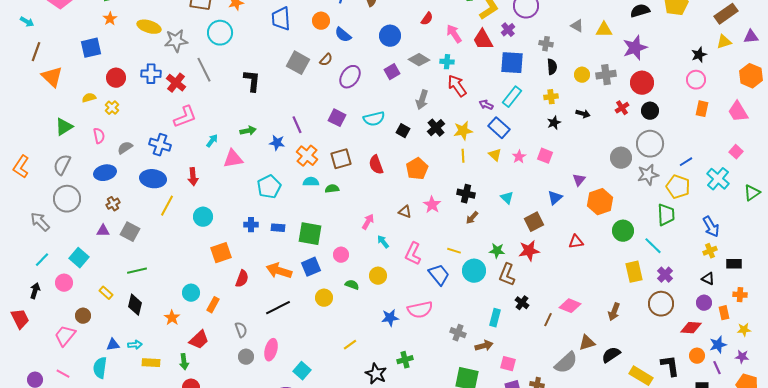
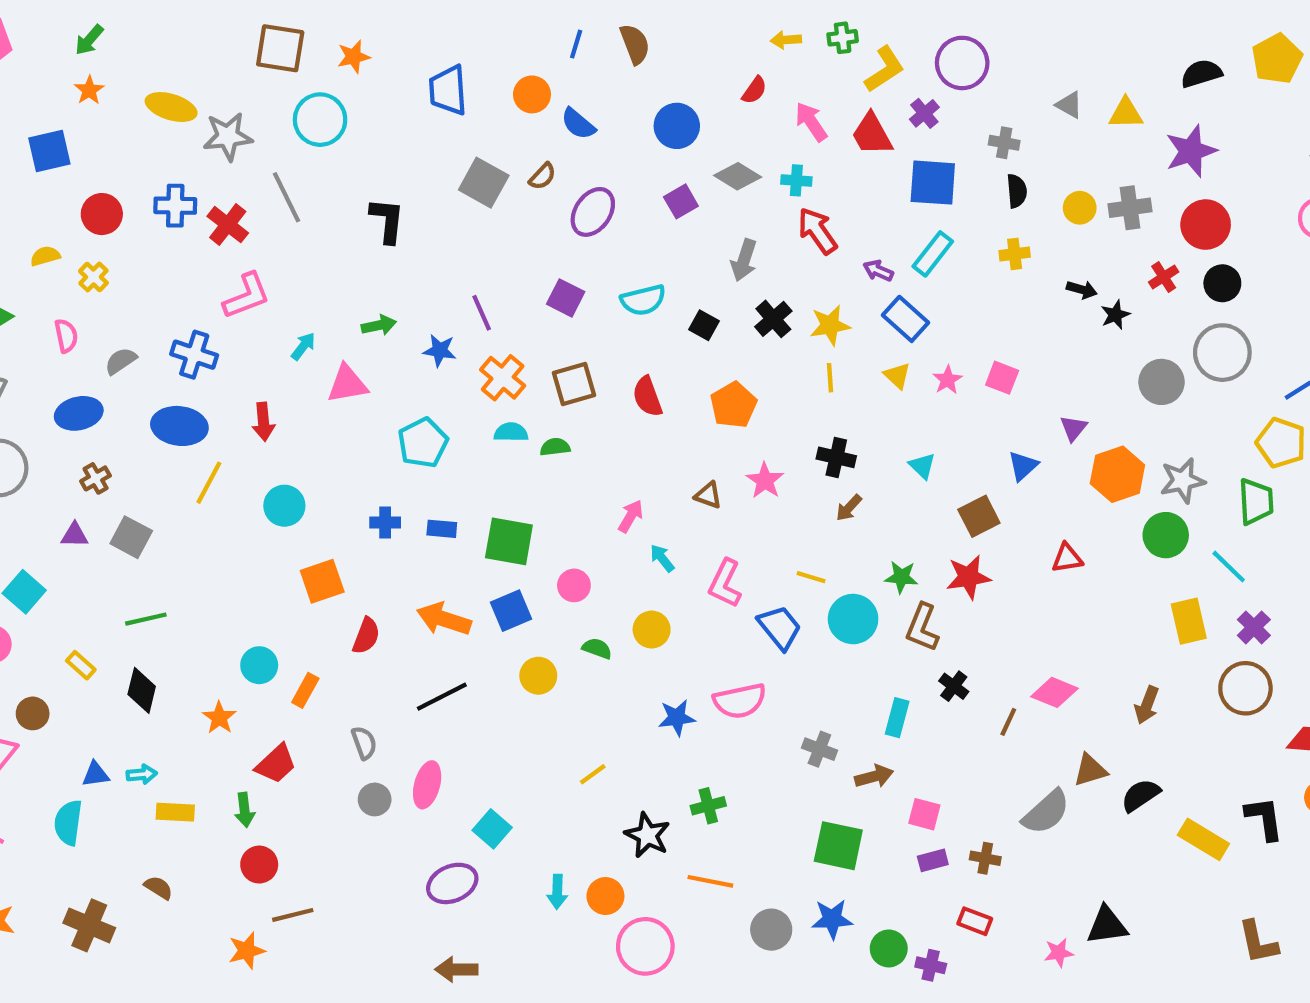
black star: (554, 123) -> (1115, 315), moved
gray star: (648, 175) -> (1182, 481), moved

